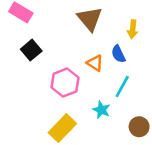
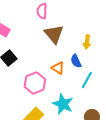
cyan line: (122, 86) -> (87, 80), moved
cyan star: (101, 110) -> (63, 104), size x1.5

